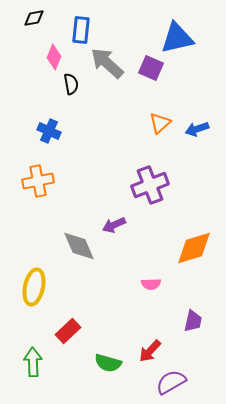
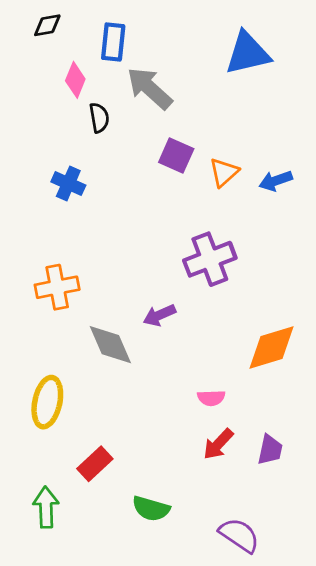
purple square: (151, 68) -> (176, 156), moved
orange cross: (38, 181) -> (57, 287), moved
red arrow: (150, 351) -> (218, 444), moved
purple semicircle: (171, 382) -> (239, 535), turned 64

